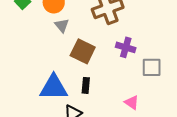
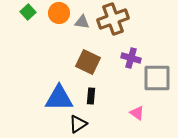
gray triangle: (62, 25) -> (82, 22), moved, turned -42
gray square: (152, 67) -> (157, 78), size x1.4

